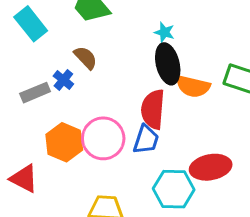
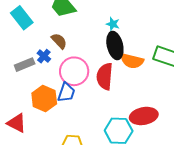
pink circle: (103, 138) -> (74, 71), moved
blue trapezoid: (146, 140) -> (66, 92), moved

